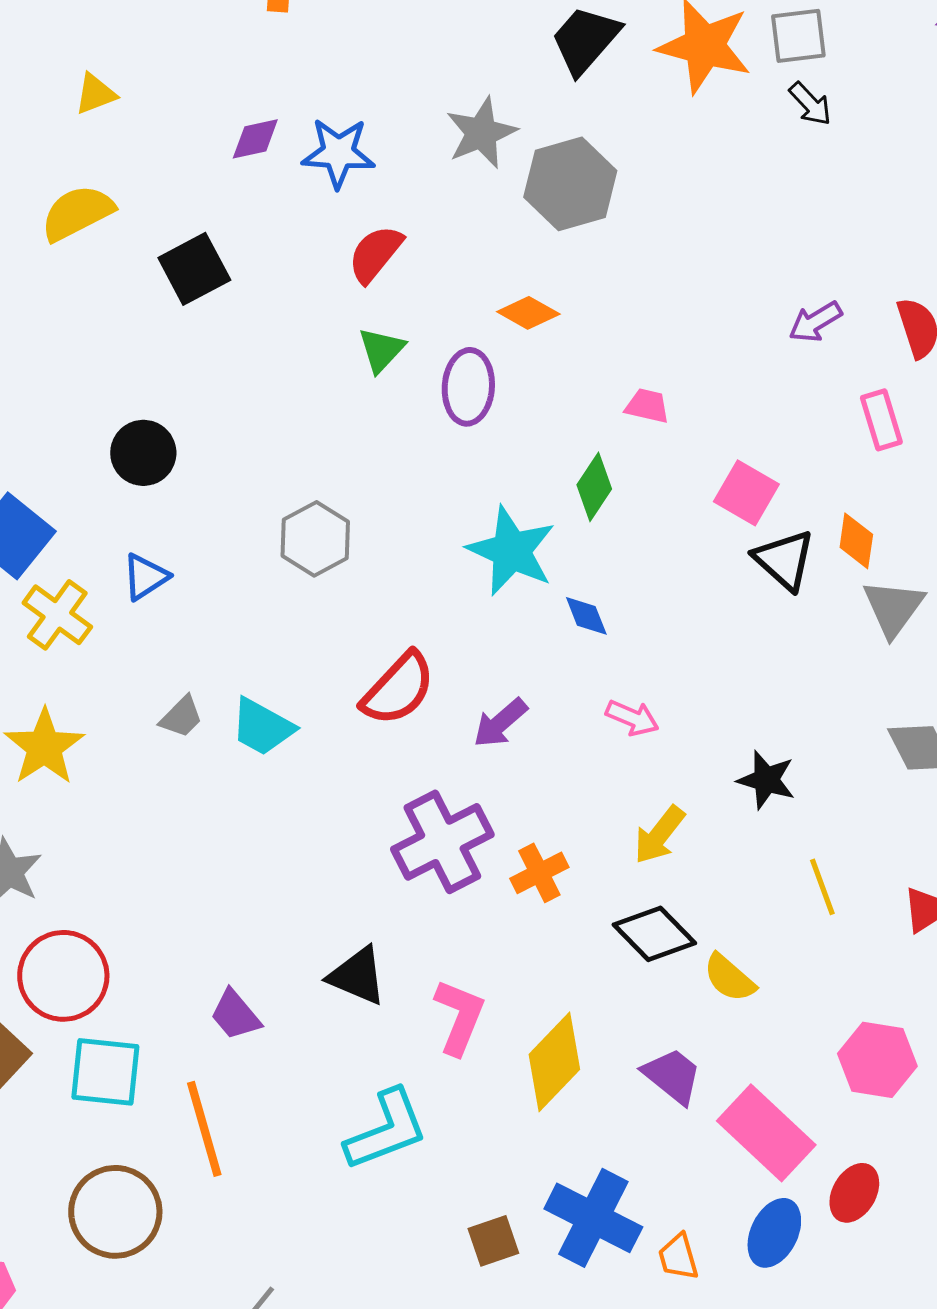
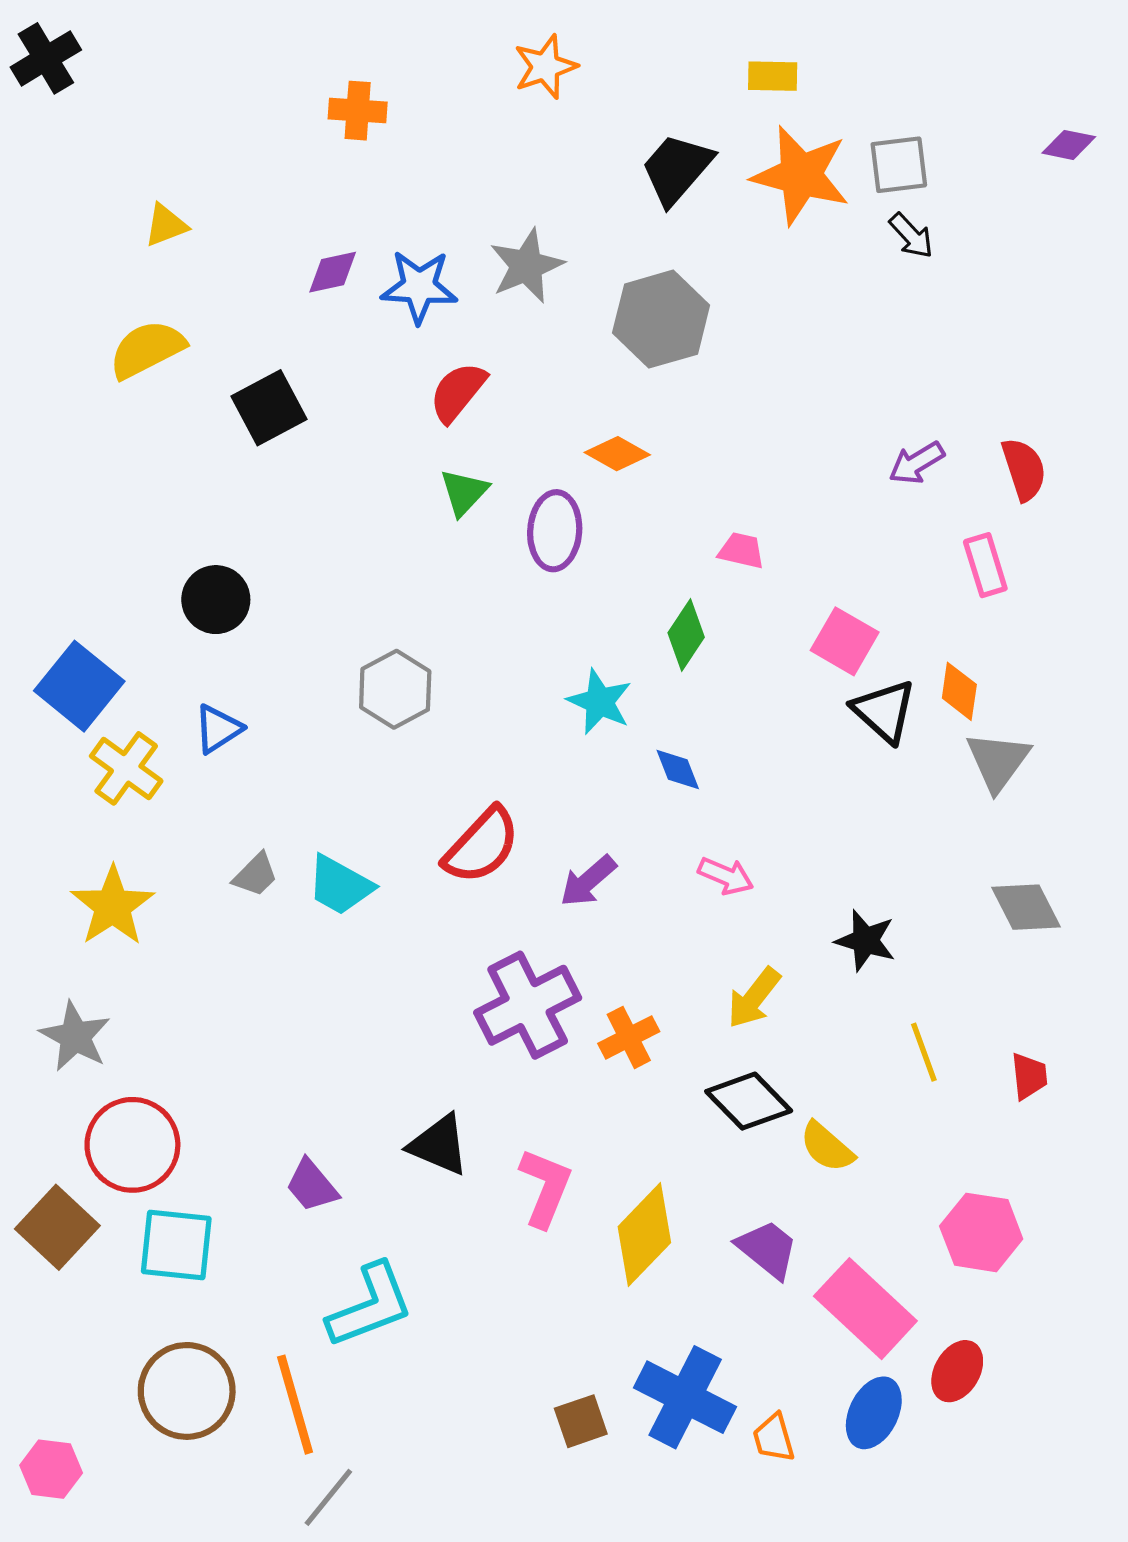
gray star: (481, 133) -> (527, 266), moved
cyan star: (511, 551) -> (600, 702), size x0.7
orange line: (204, 1129) -> (295, 1405), moved
cyan L-shape: (386, 1130) -> (370, 1305), moved

